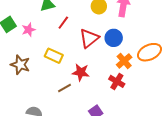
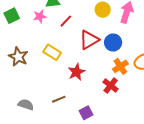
pink star: (29, 30) -> (40, 16), moved
red star: (81, 72) -> (76, 72), turned 30
brown line: (65, 88) -> (59, 99), moved

